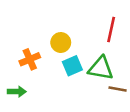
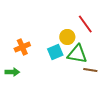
red line: (111, 30) -> (85, 24), turned -48
yellow circle: (61, 42) -> (67, 37), moved

